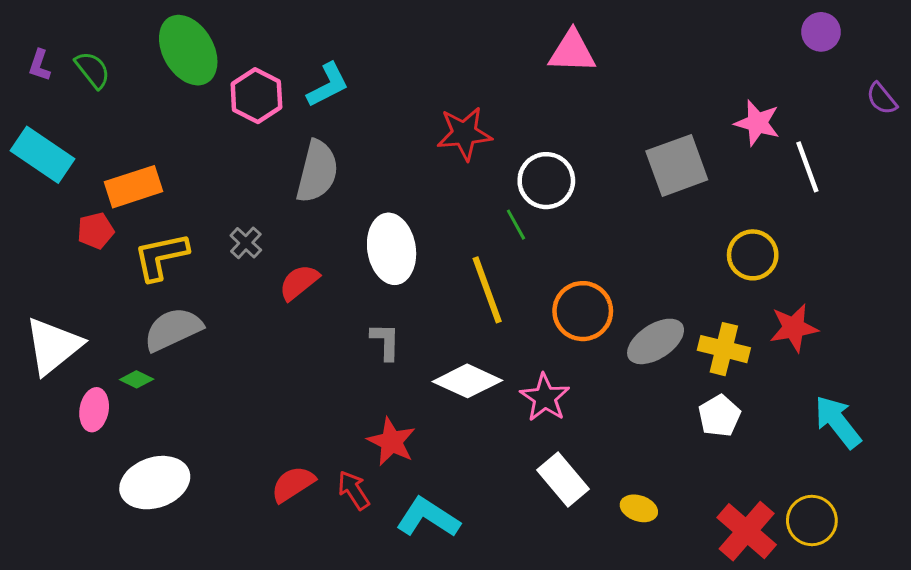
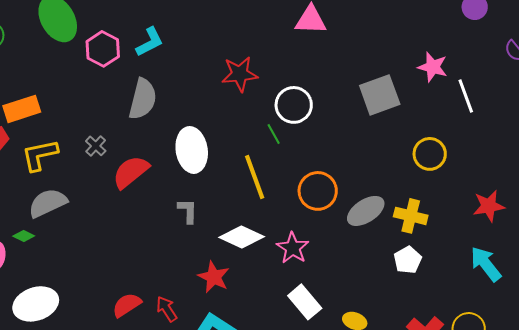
red semicircle: (299, 282) -> (131, 172), size x1.4
red star: (794, 328) -> (489, 206), moved
red star: (392, 442) -> (214, 277), moved

